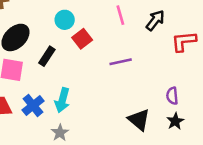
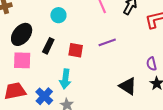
red square: (82, 39) -> (76, 50), moved, turned -35
blue cross: (33, 105) -> (44, 96), moved

